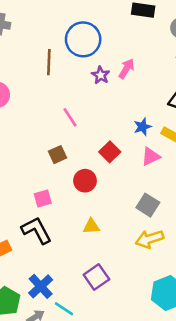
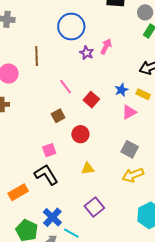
brown line: (49, 62) -> (37, 56), moved
red square: (110, 152) -> (91, 100), moved

